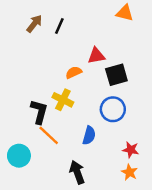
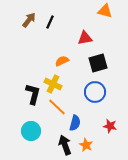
red triangle: (96, 56) -> (85, 38), moved
orange line: (49, 135) -> (57, 107), moved
blue semicircle: (89, 135) -> (75, 123), moved
cyan circle: (19, 156) -> (31, 131), moved
orange star: (130, 172) -> (86, 145), moved

